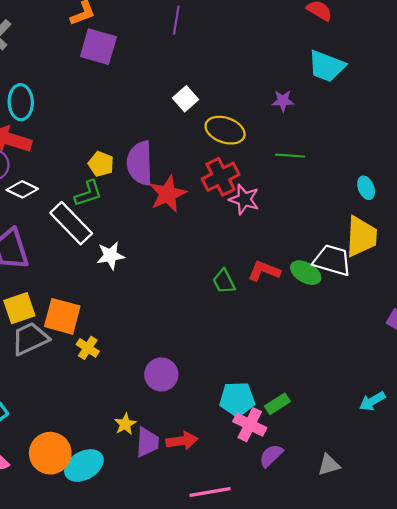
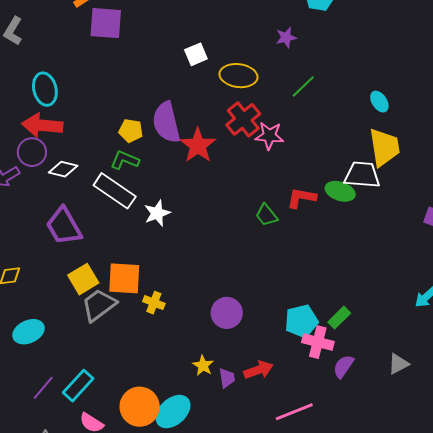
white square: (185, 99) -> (196, 54), turned 30
green line: (290, 156) -> (303, 86), turned -36
green L-shape: (88, 193) -> (125, 160), turned -128
purple trapezoid: (147, 442) -> (227, 378), size x0.7

